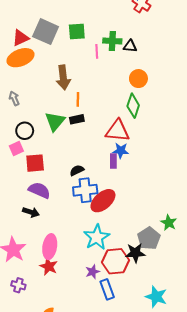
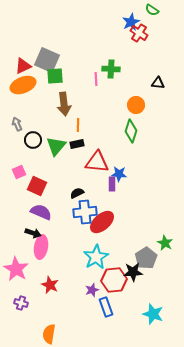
green square: (77, 32) -> (55, 76), moved
black triangle: (130, 46) -> (158, 83), moved
black circle: (25, 131) -> (33, 140), moved
red triangle: (118, 131) -> (97, 162), moved
red square: (35, 163) -> (37, 186), turned 30
pink ellipse: (50, 247) -> (41, 247), moved

